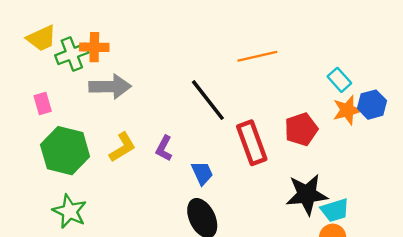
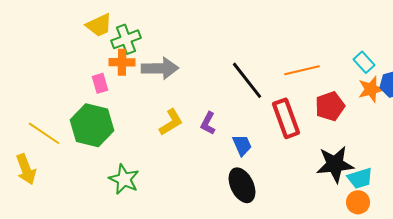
orange cross: (94, 47) -> (122, 62), moved
orange line: (257, 56) -> (302, 70), moved
green hexagon: (65, 151) -> (92, 125), moved

